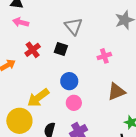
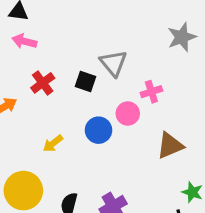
gray triangle: (73, 26) -> (113, 63), moved
yellow arrow: (38, 98) -> (53, 143), moved, size x0.6
pink circle: (74, 103) -> (128, 114), moved

